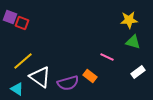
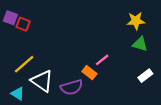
pink line: (107, 57) -> (102, 60), moved, turned -64
orange rectangle: (90, 76) -> (89, 73), moved

